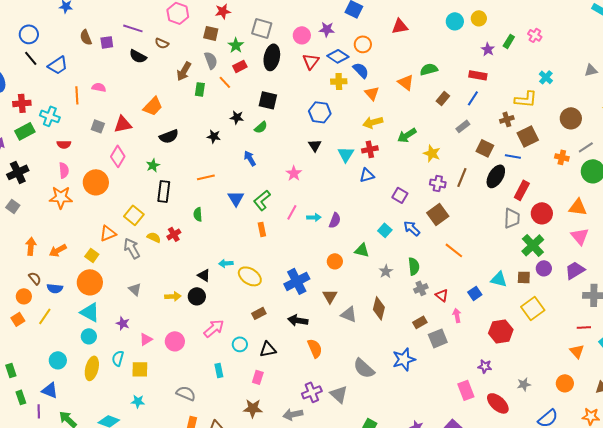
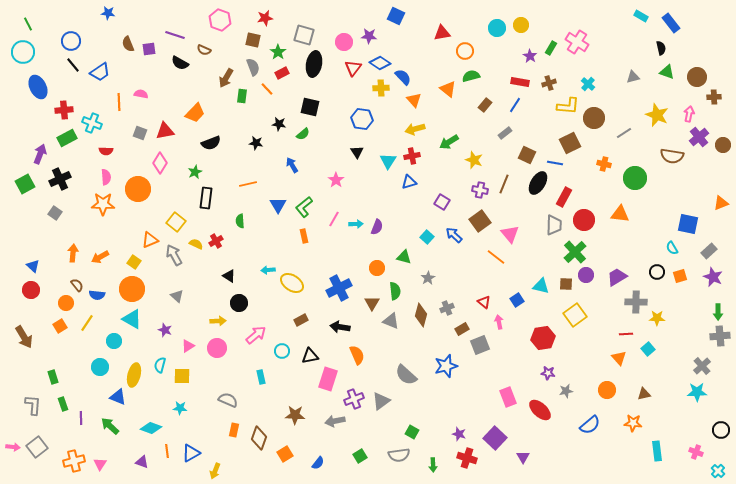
pink cross: (535, 35) -> (577, 42), size x1.6
orange circle: (363, 44) -> (465, 51), moved
brown circle: (571, 118) -> (594, 118), moved
brown cross: (507, 119) -> (549, 83), moved
gray line: (586, 147) -> (624, 133), moved
pink triangle: (580, 236) -> (510, 234), moved
green semicircle: (414, 266) -> (395, 291), moved
black triangle: (204, 275) -> (229, 276), moved
gray cross: (421, 288) -> (447, 308), moved
yellow arrow: (173, 296) -> (218, 321), moved
cyan circle: (89, 336) -> (114, 341), moved
purple star: (485, 366) -> (548, 373), moved
pink rectangle: (258, 377) -> (328, 379), moved, size x1.6
blue triangle: (50, 390) -> (118, 397), moved
gray triangle: (339, 394) -> (381, 401), turned 42

